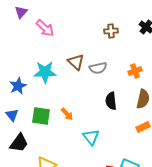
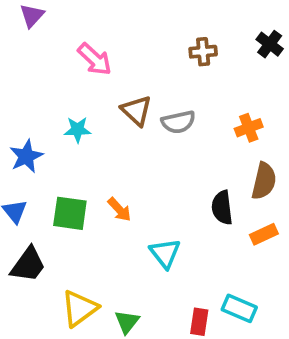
pink arrow: (45, 28) -> (95, 59), moved
cyan star: (45, 72) -> (78, 130), size x0.6
black semicircle: (111, 101) -> (222, 208), moved

